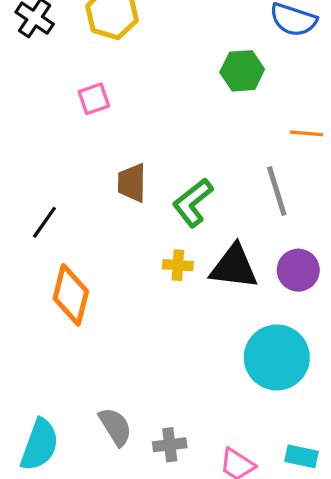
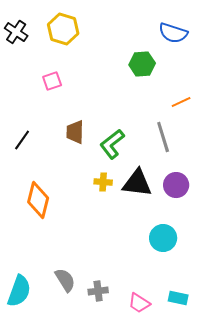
orange line: (306, 133) -> (181, 102), turned -30
black line: (44, 222) -> (22, 140), moved
cyan circle: (277, 357) -> (163, 238), size x0.7

